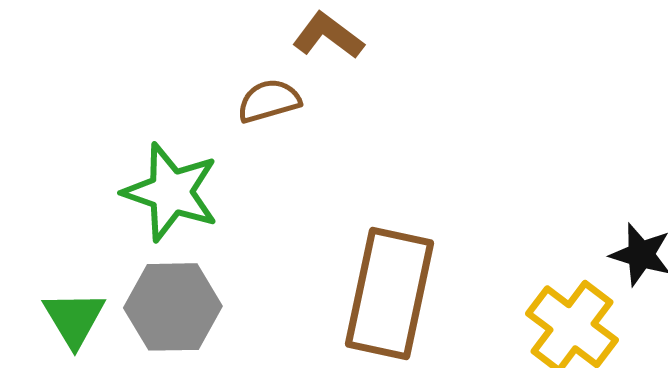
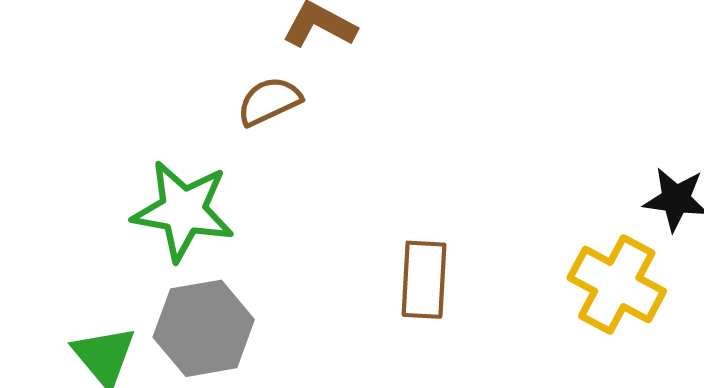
brown rectangle: (389, 293) -> (424, 280), size x0.6

